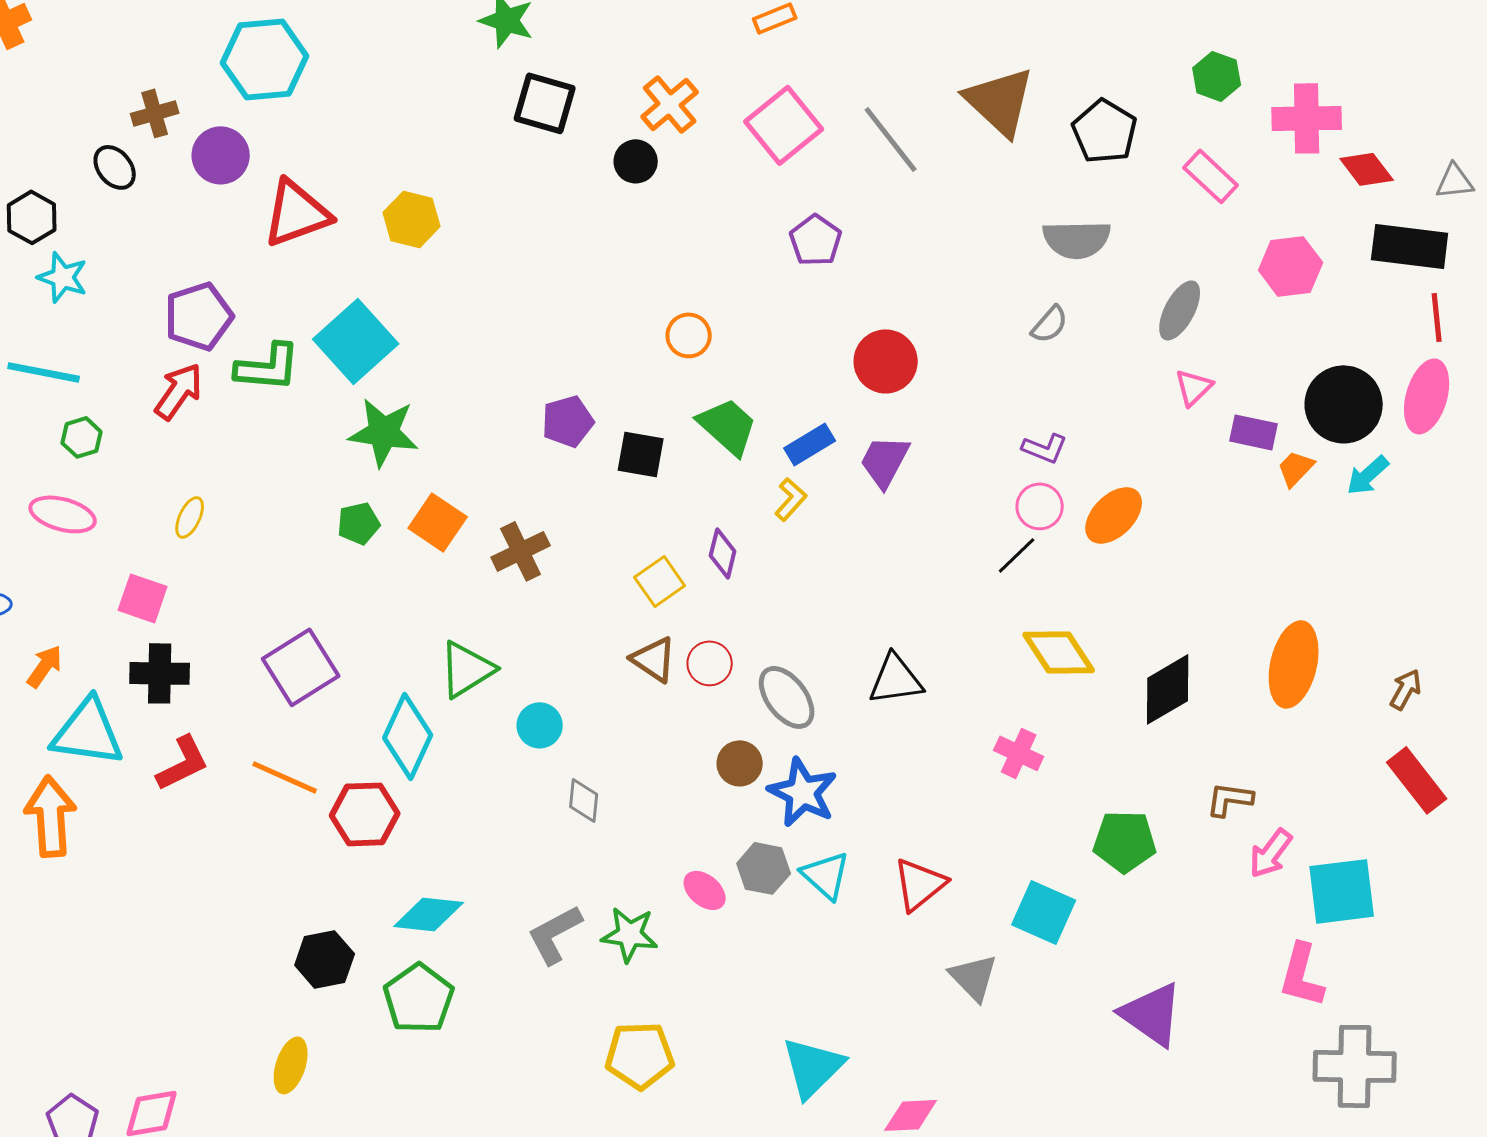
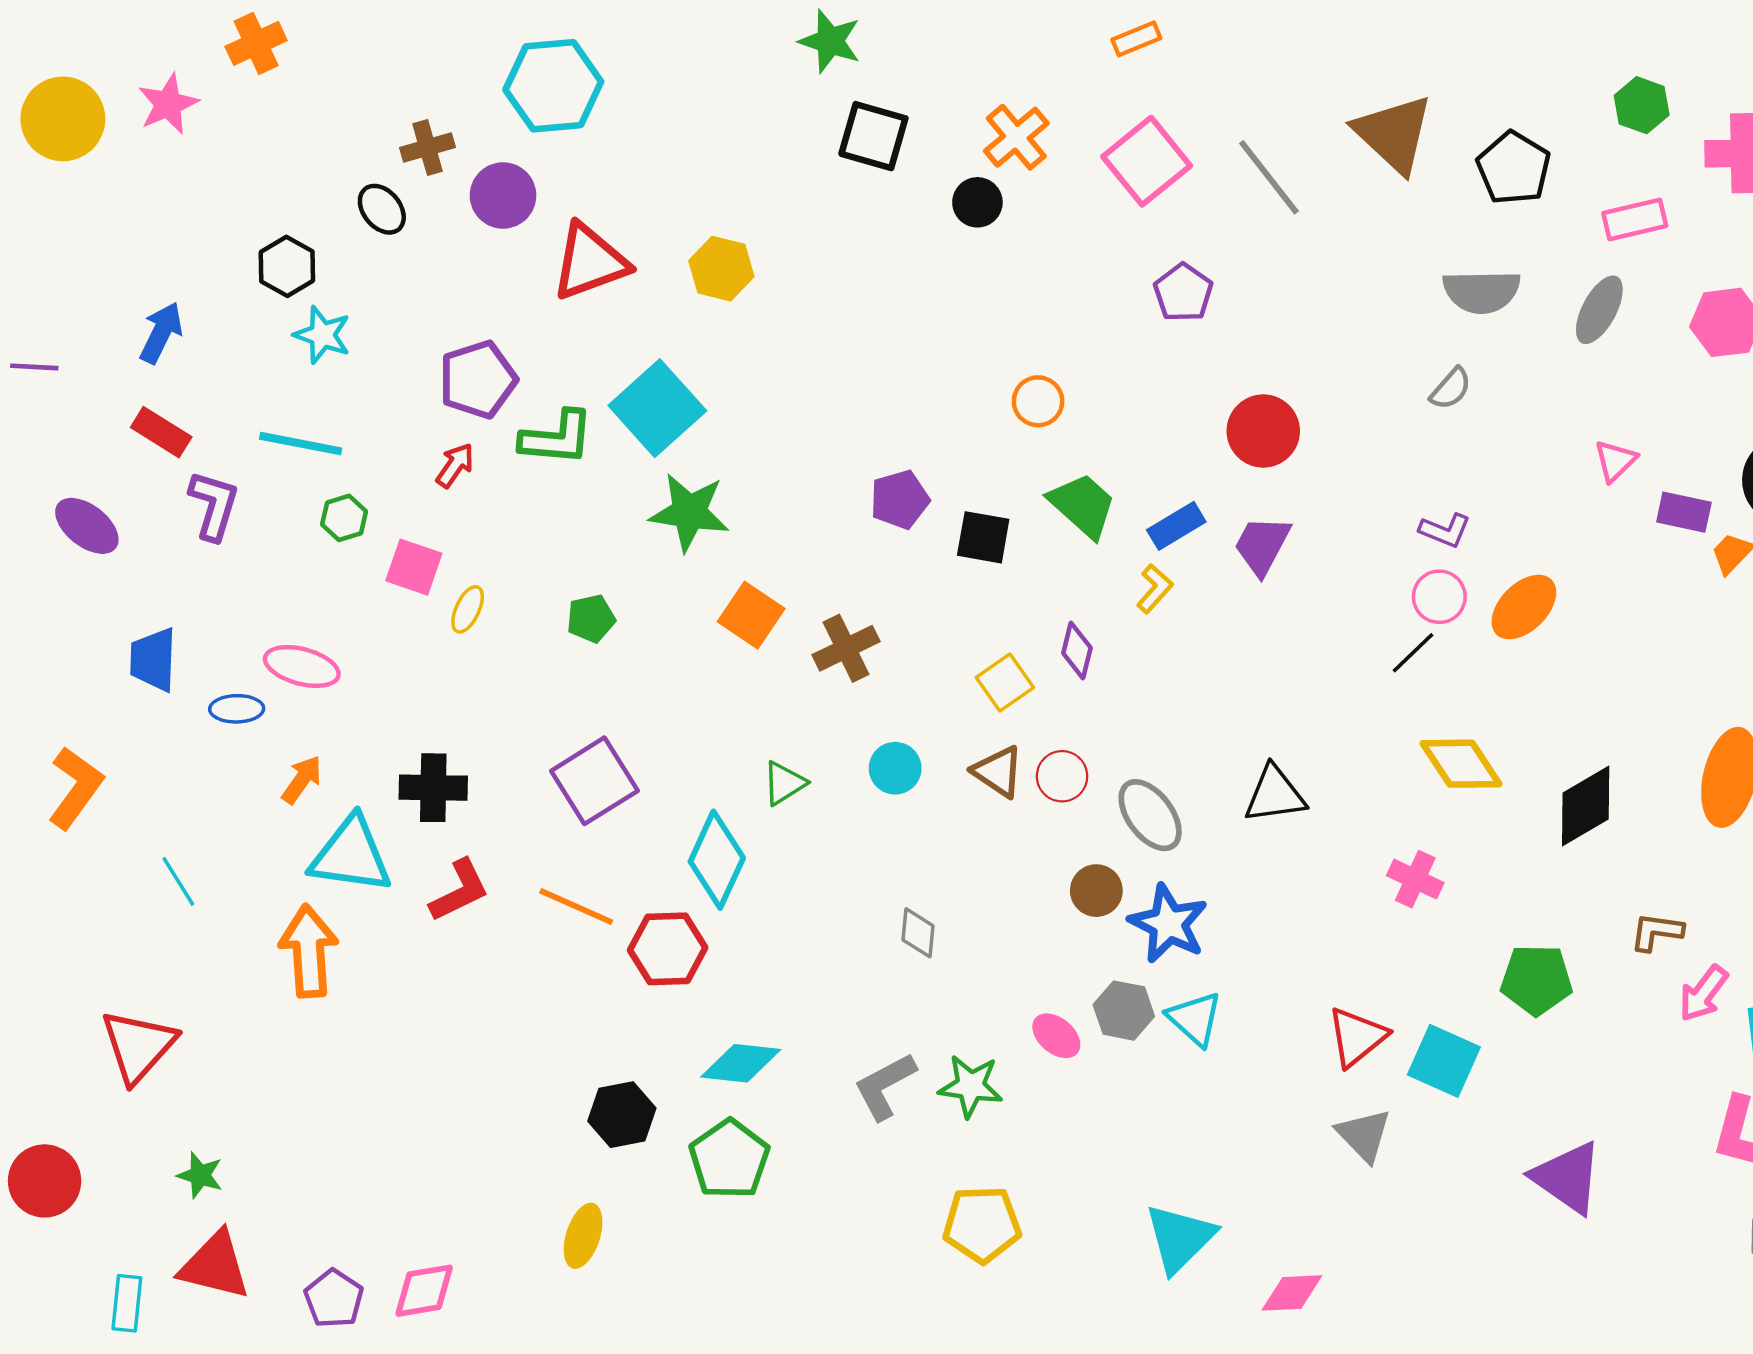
pink rectangle: (1211, 176) -> (1635, 219), turned -56
gray ellipse: (1180, 310) -> (1599, 310), moved
red arrow: (179, 391) -> (455, 465), size x0.7
pink ellipse: (63, 514) -> (302, 666), moved
green pentagon: (359, 523) -> (591, 618), moved
pink square: (143, 598) -> (414, 567), moved
green triangle: (467, 669) -> (784, 783), size x0.7
cyan circle: (540, 725) -> (895, 768), moved
red triangle: (920, 884) -> (1357, 1037), moved

